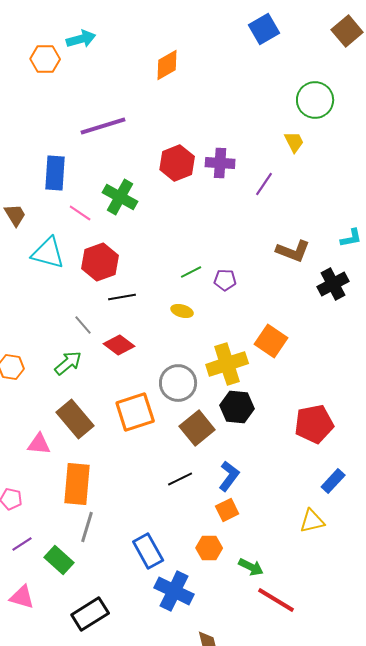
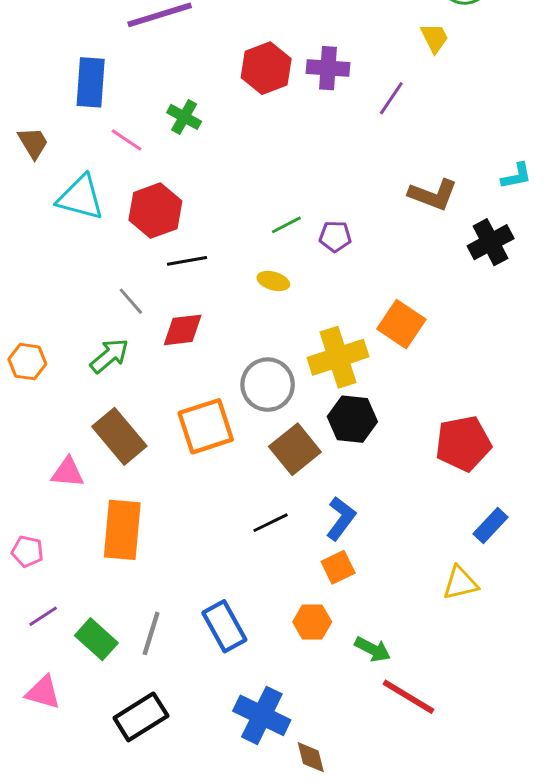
green cross: (120, 197) -> (184, 117), size x0.7
red diamond: (119, 345) -> (183, 330), turned -44
gray line: (87, 527) -> (151, 633), moved
blue cross: (174, 591) -> (262, 715), moved

